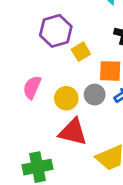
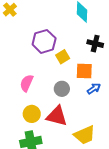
gray circle: (95, 95) -> (62, 89), moved
yellow circle: (66, 98) -> (32, 114), moved

